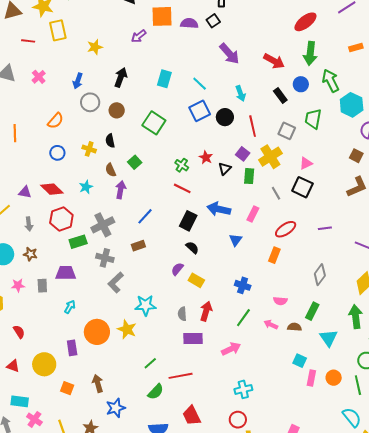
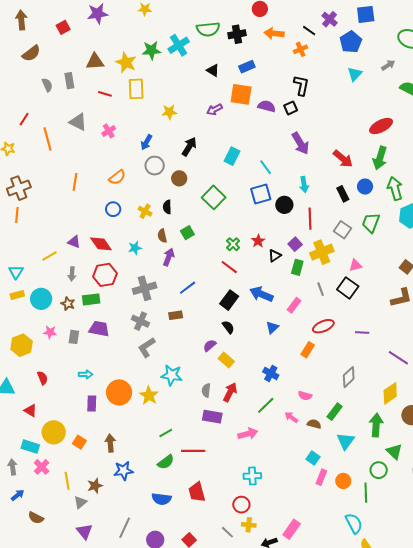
green rectangle: (78, 242) -> (91, 299), moved
cyan arrow: (70, 307) -> (86, 374), moved, turned 48
yellow circle: (44, 364) -> (54, 432), moved

